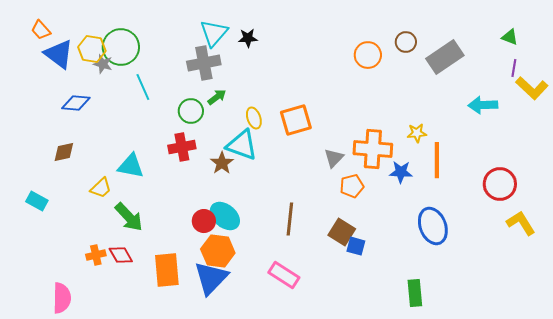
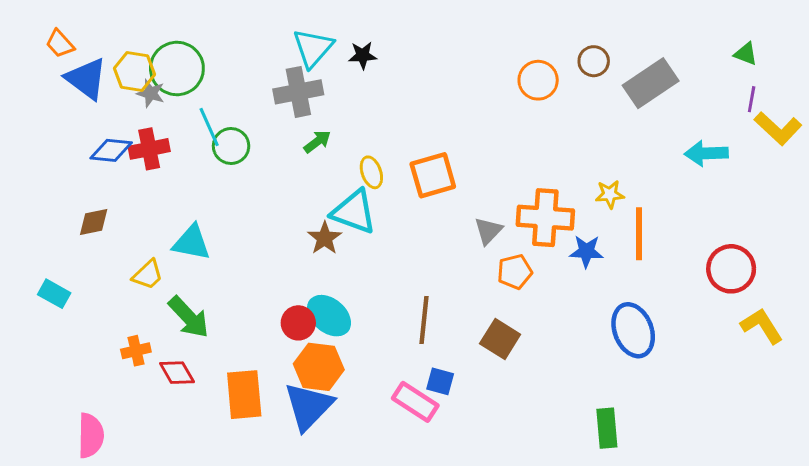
green circle: (191, 111) -> (231, 146), moved
red cross: (182, 147) -> (149, 149), moved
blue square: (356, 246) -> (440, 381), moved
orange cross: (96, 255) -> (136, 351), moved

